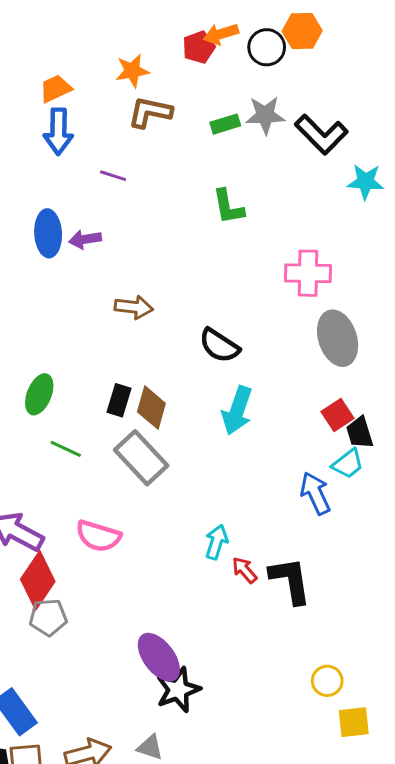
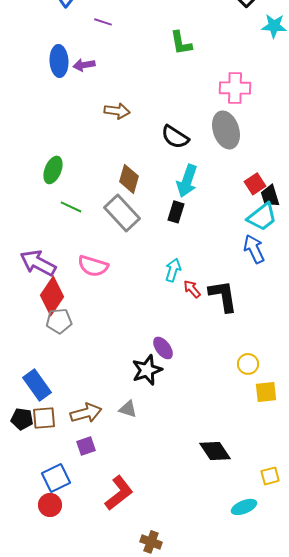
gray ellipse: (338, 338) -> (226, 130), moved
black rectangle: (119, 400) -> (176, 212), moved
cyan trapezoid: (348, 464) -> (262, 217), size x1.4
blue arrow: (315, 493) -> (254, 249), moved
purple ellipse: (159, 657) -> (163, 348), moved, size x0.7

